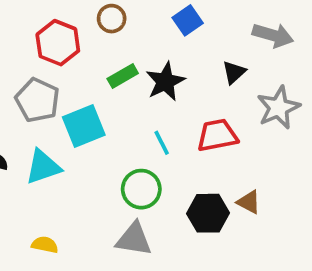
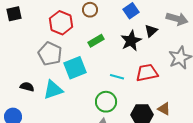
black triangle: (234, 72) -> (151, 31), moved
black star: (165, 82) -> (131, 41), moved
cyan line: (162, 143) -> (117, 77), turned -48

